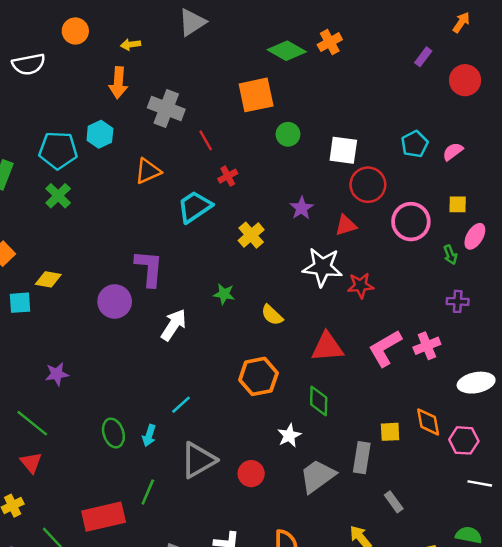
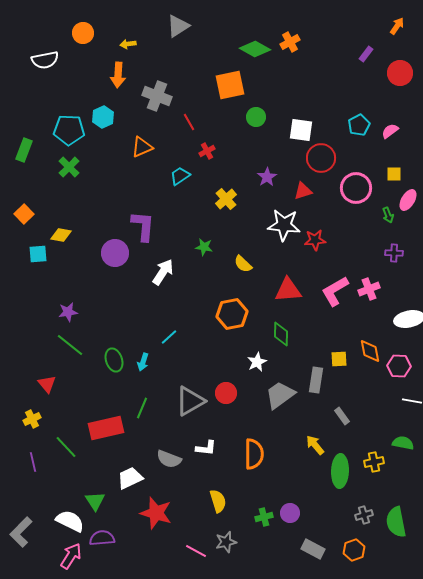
cyan trapezoid: (195, 207) -> (180, 176), size x0.7
green line: (32, 423) -> (70, 345), moved
gray triangle: (198, 460) -> (190, 401), moved

